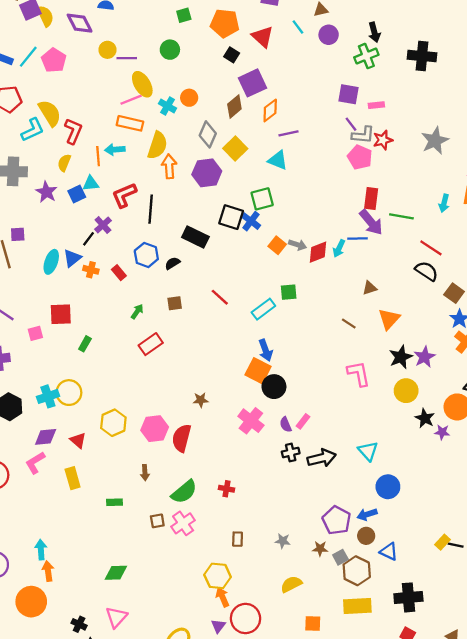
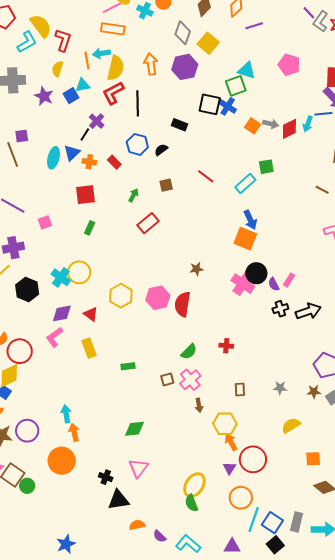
gray L-shape: (363, 135) -> (321, 21), turned 125
yellow semicircle: (157, 145) -> (116, 68), moved
pink pentagon: (360, 157) -> (289, 65), moved
cyan triangle: (278, 160) -> (247, 70), moved
black rectangle: (195, 237) -> (180, 125), size x0.7
red square: (61, 314) -> (85, 195), moved
black circle: (274, 387) -> (256, 273), moved
cyan cross: (48, 396) -> (61, 277), turned -30
brown arrow: (145, 473) -> (199, 405), moved
green semicircle: (184, 492) -> (189, 352), size x0.7

